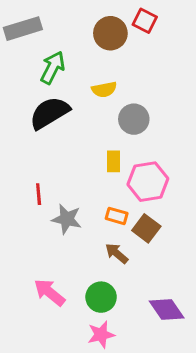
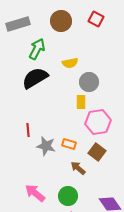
brown circle: (110, 33) -> (61, 21), moved
yellow rectangle: (114, 161) -> (81, 102), moved
orange rectangle: (117, 216) -> (69, 144), moved

